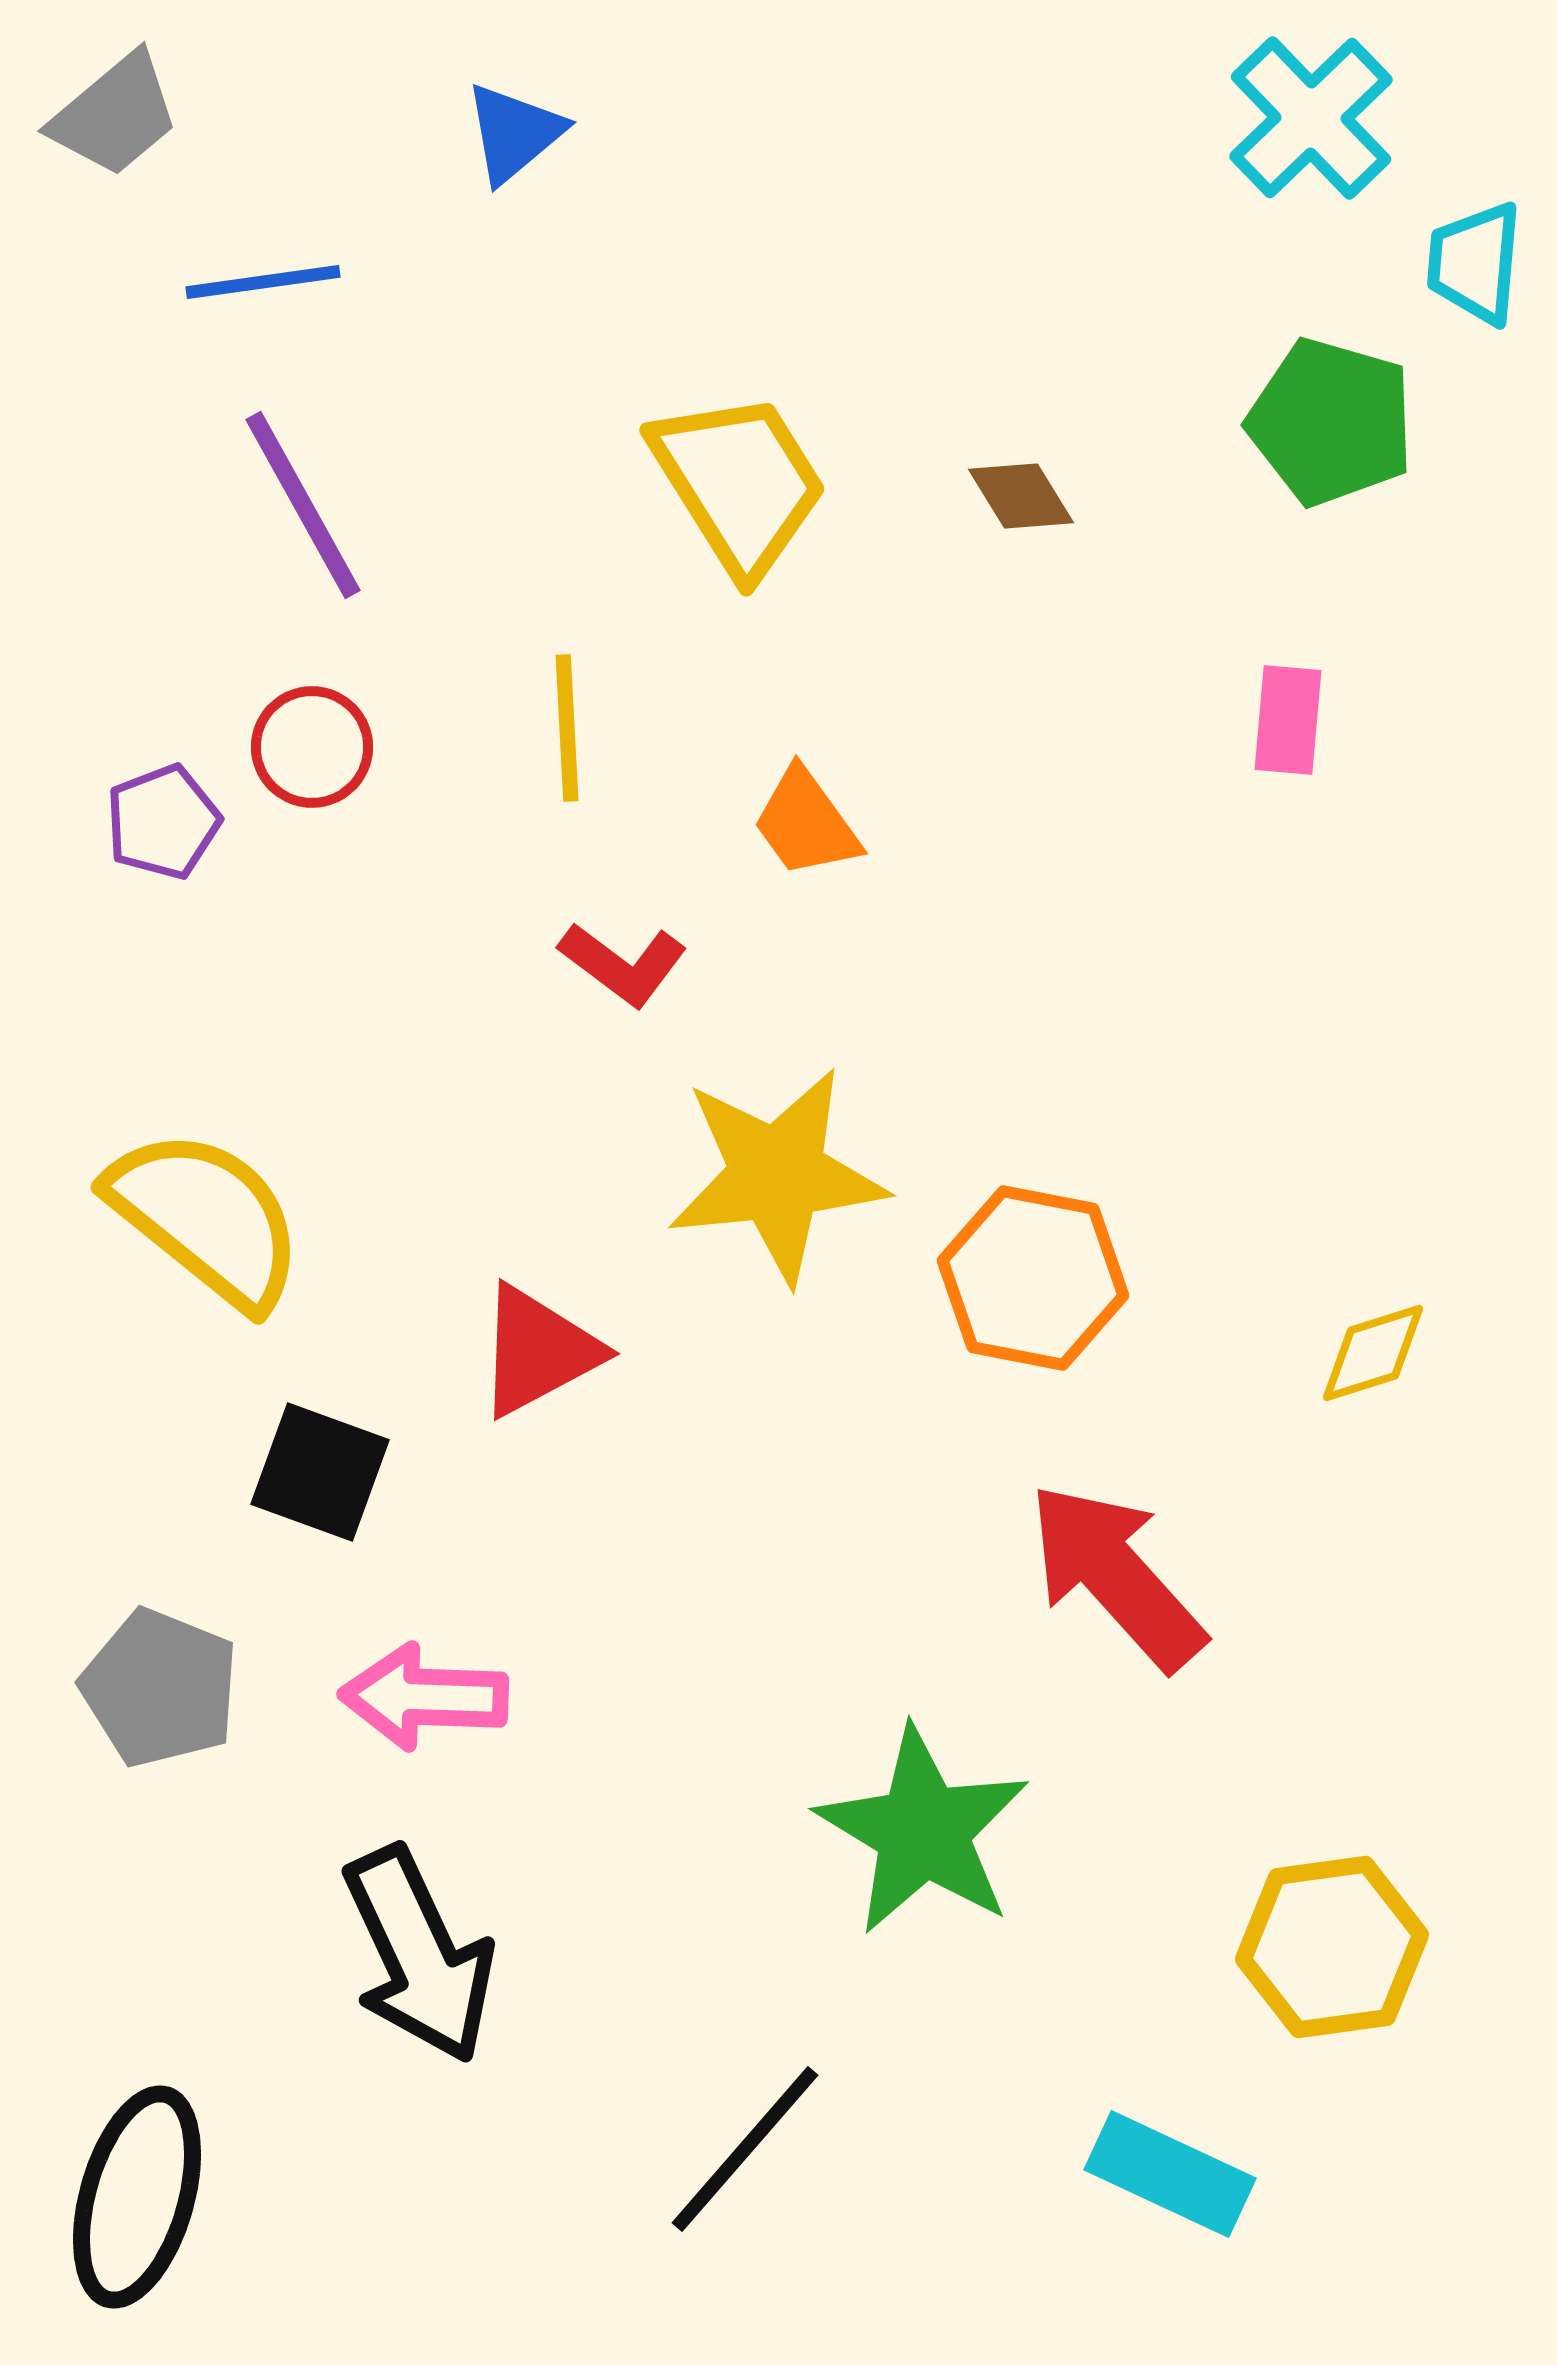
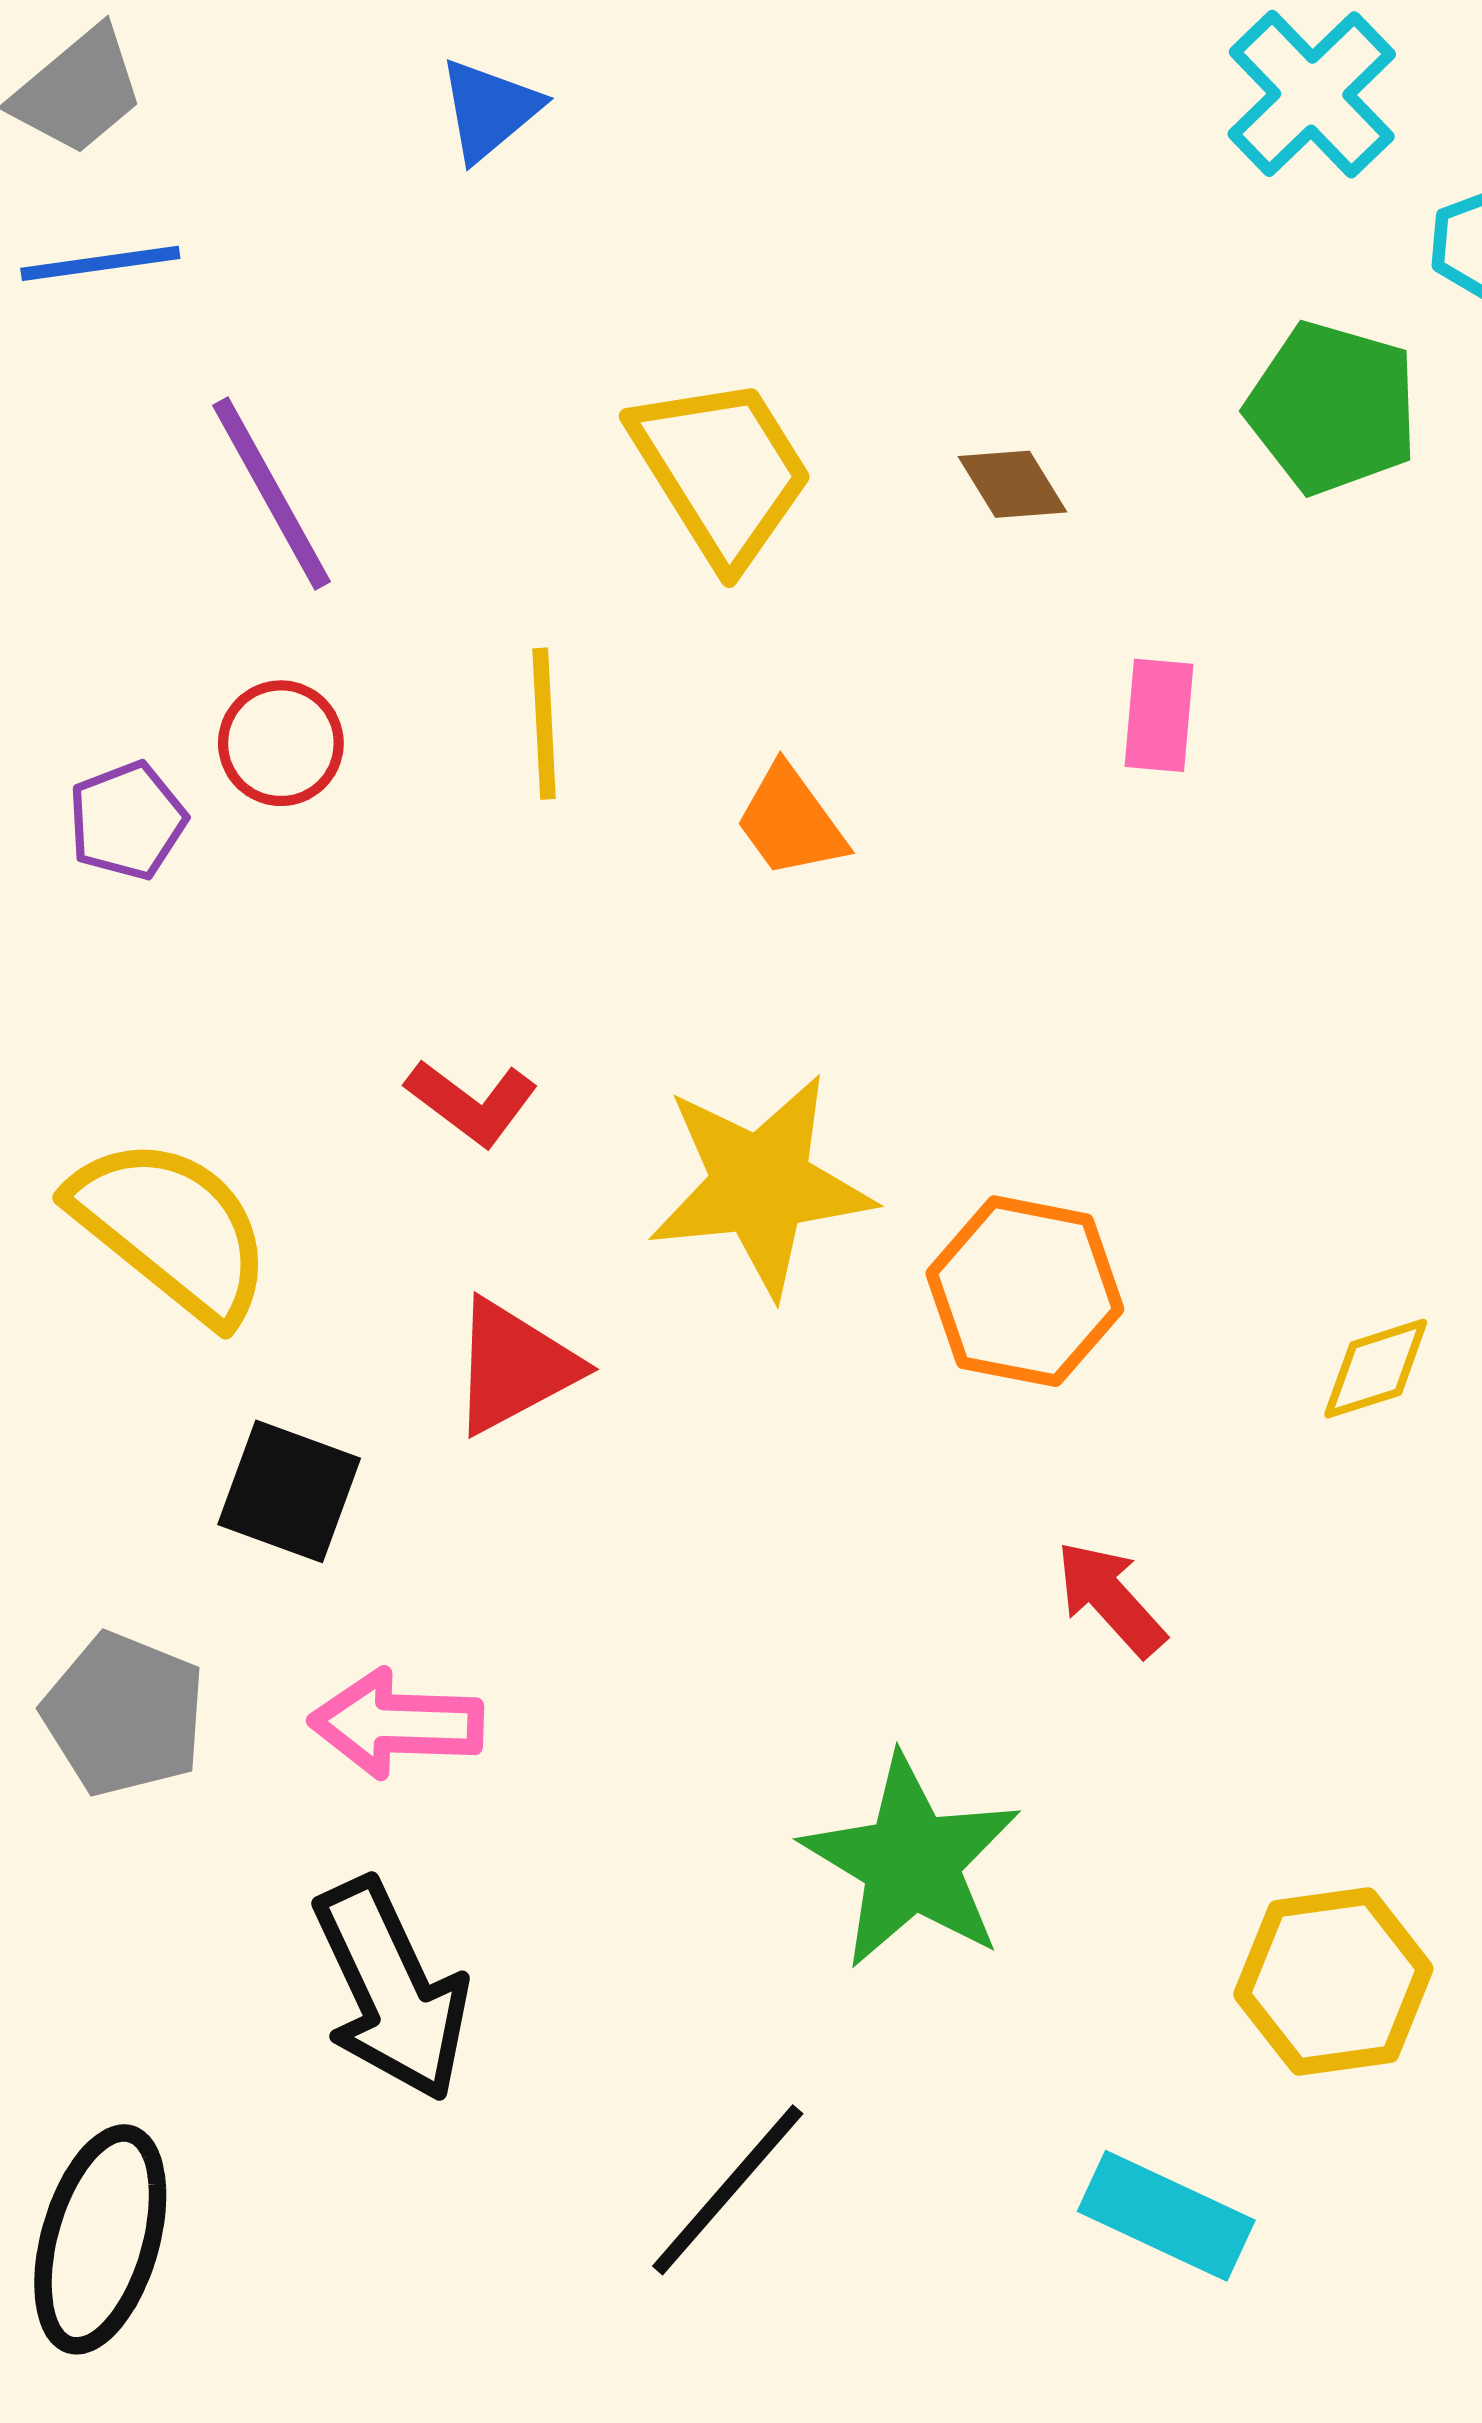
blue line: (263, 282) -> (100, 263), moved
pink rectangle: (1288, 720) -> (1159, 715), moved
red L-shape: (623, 964) -> (472, 1102), moved
red arrow: (1116, 1576) -> (1111, 1599), size x0.6

